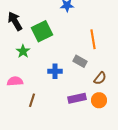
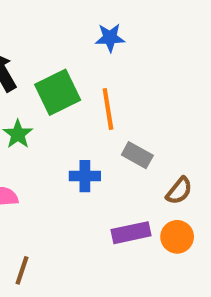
orange line: (93, 39) -> (108, 109), moved
brown line: (32, 100) -> (22, 270), moved

